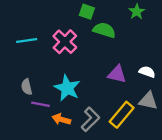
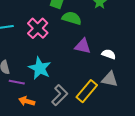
purple triangle: (117, 74) -> (83, 46), moved
orange arrow: (61, 119) -> (27, 101), moved

